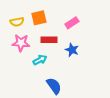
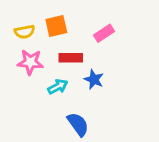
blue star: (72, 50) -> (94, 79), moved

